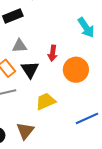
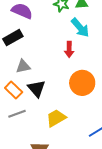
cyan arrow: (86, 27) -> (80, 28), moved
red arrow: (53, 53) -> (69, 49), moved

